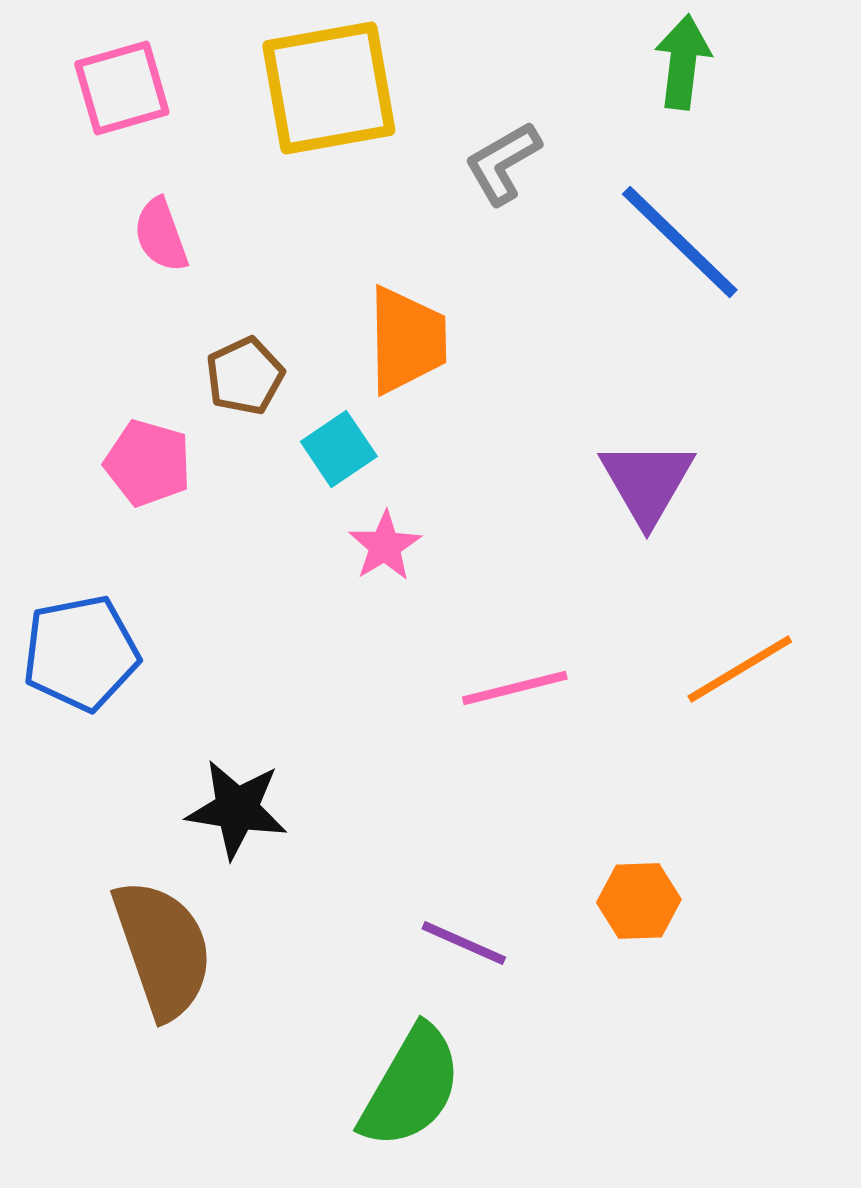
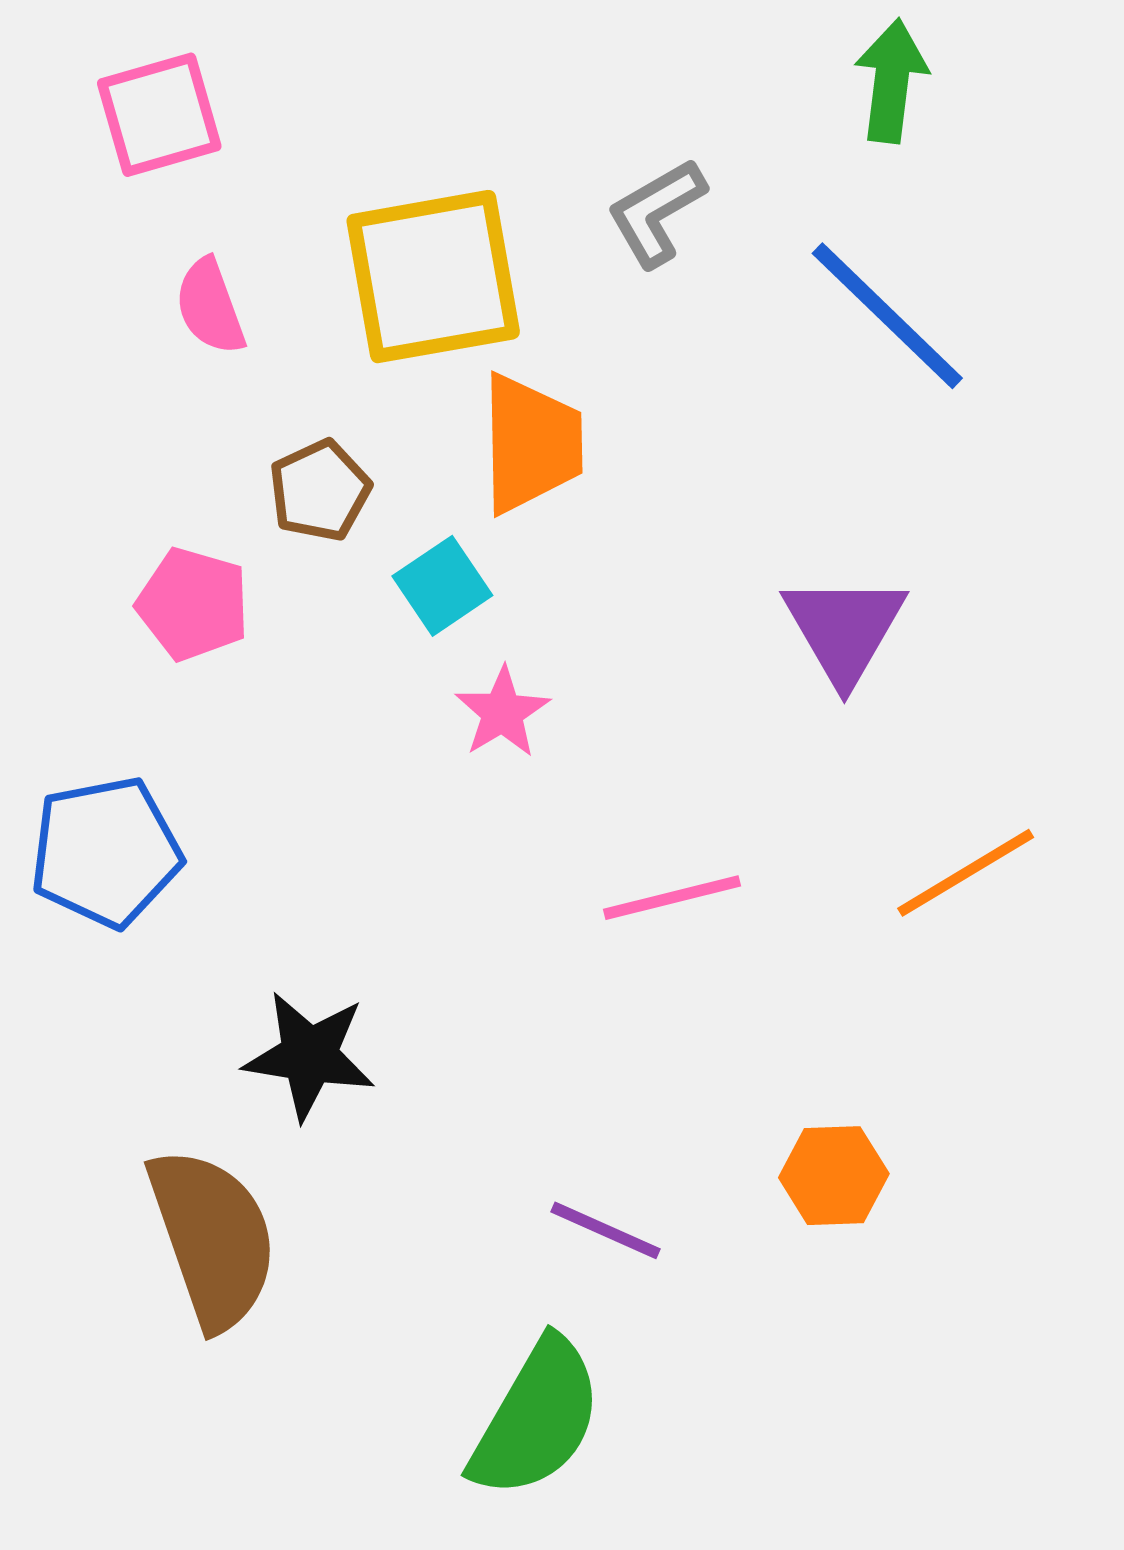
yellow square: (329, 88) -> (433, 277), moved

